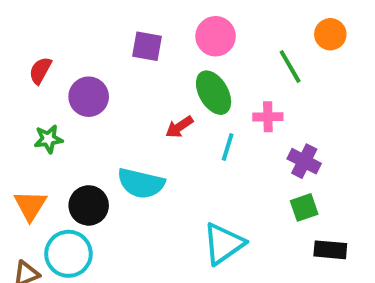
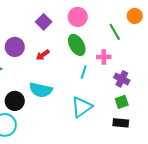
purple square: (147, 46) -> (44, 22), turned 35
red arrow: (179, 127) -> (43, 55), moved
cyan triangle: (224, 244) -> (82, 107), moved
black rectangle: (330, 250) -> (121, 123), moved

